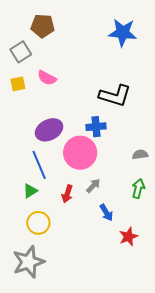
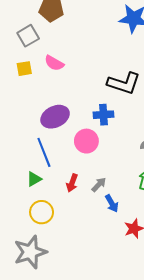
pink circle: (80, 153) -> (86, 141), size x0.7
gray arrow: (93, 186) -> (99, 185), moved

